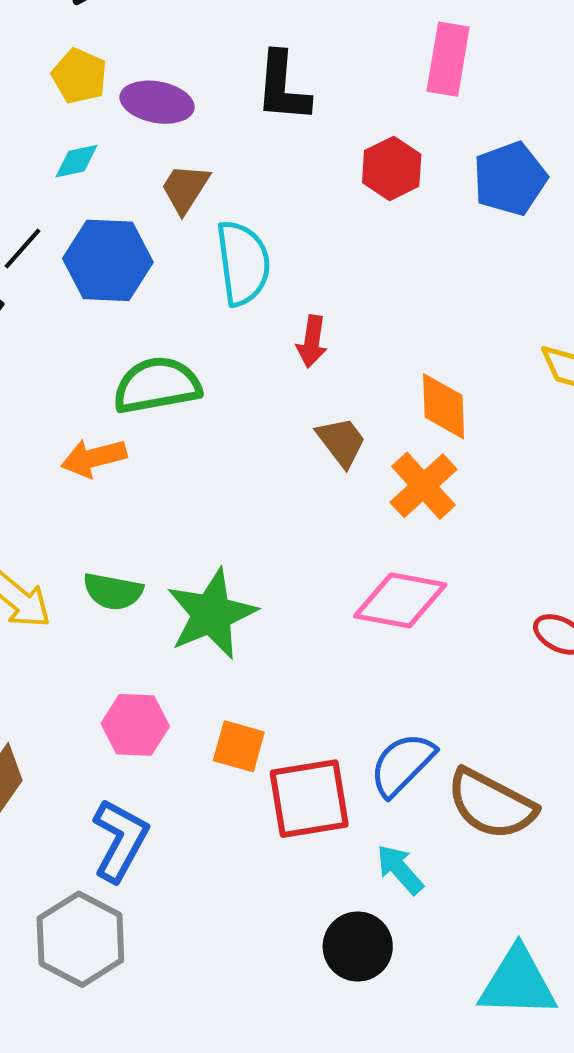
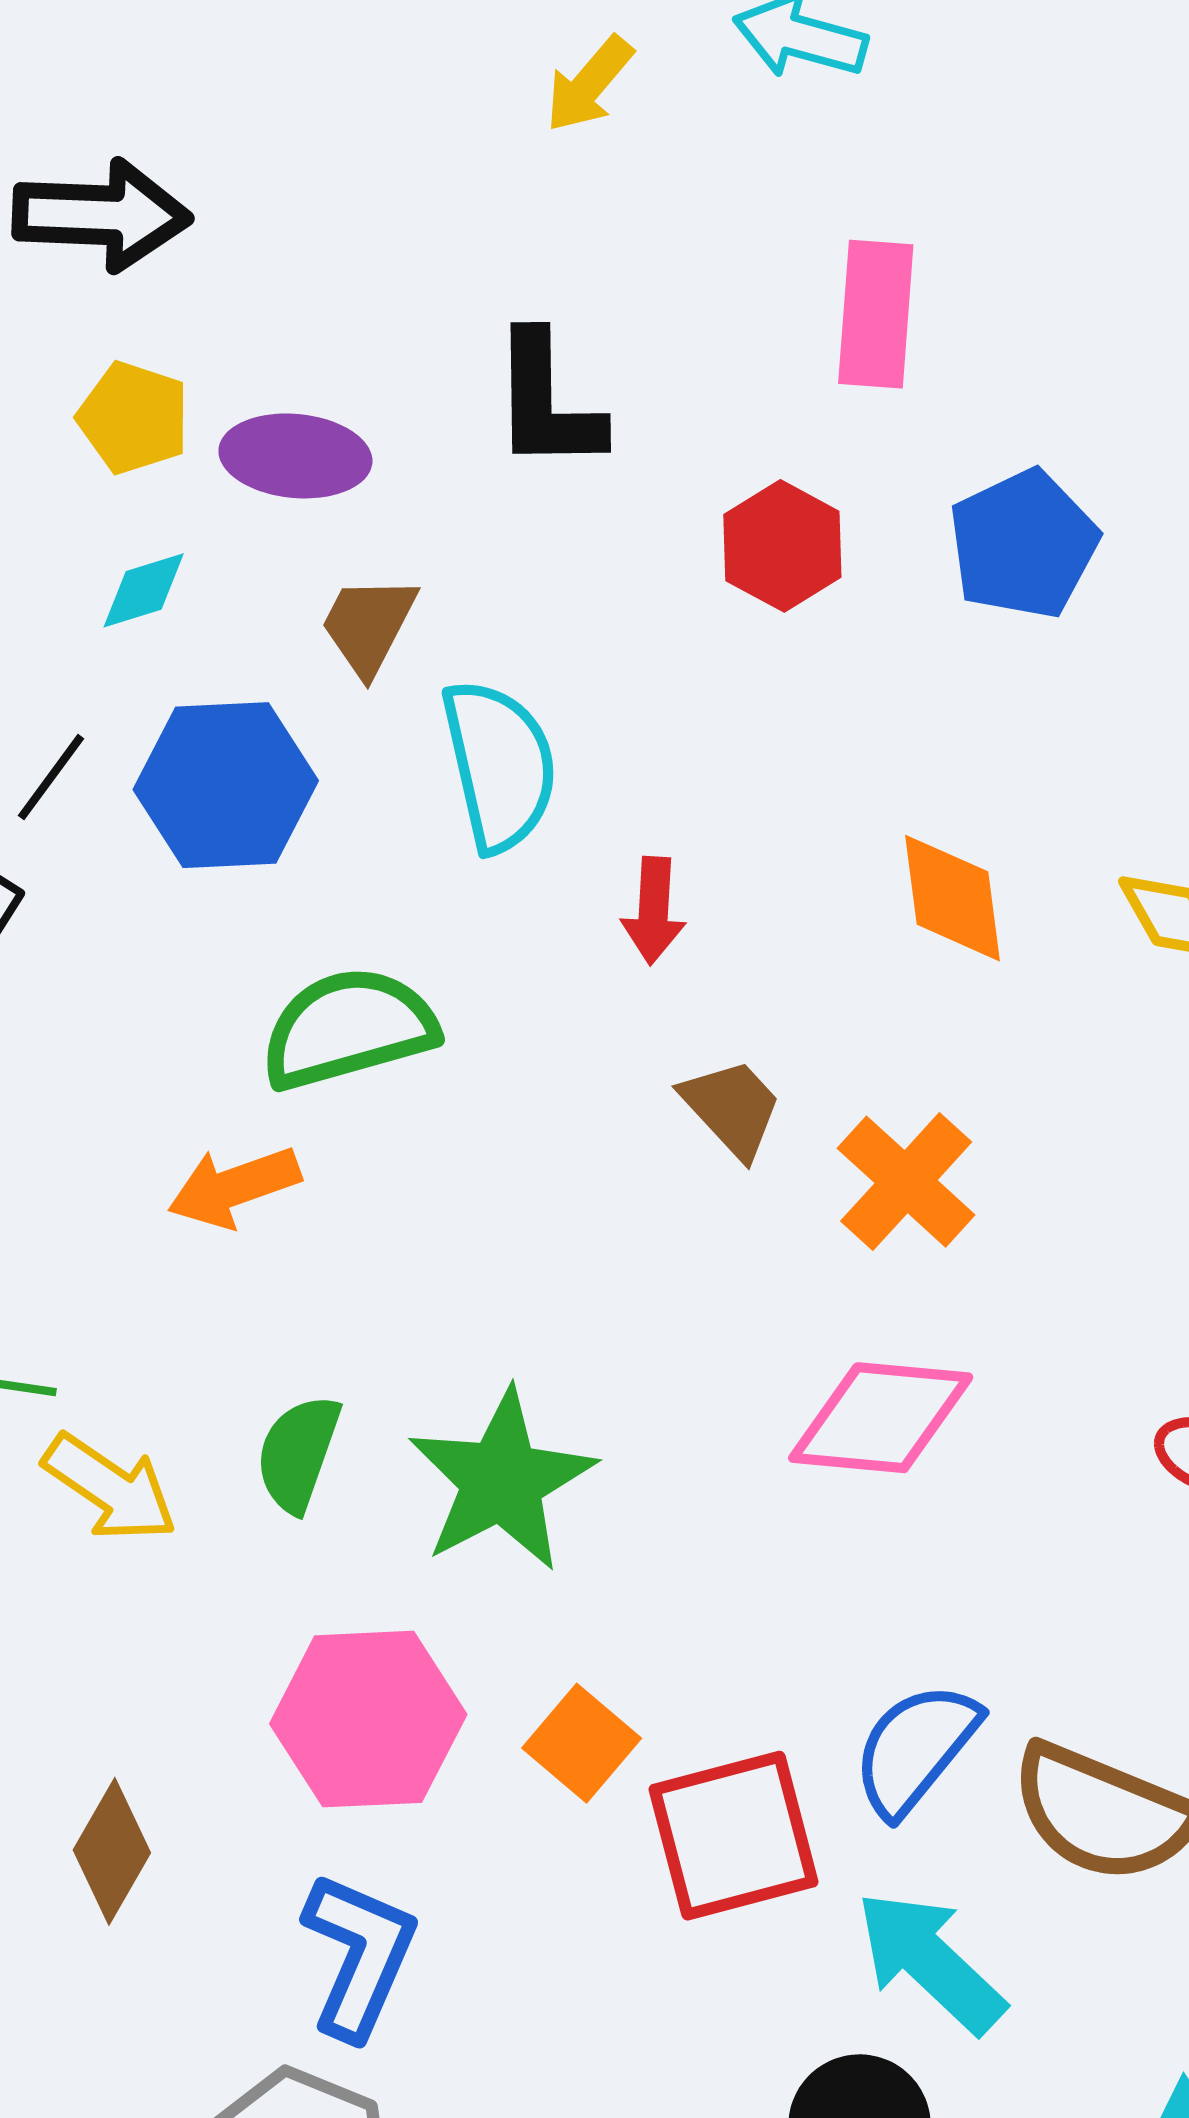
orange diamond: (444, 406) -> (953, 898), moved
green semicircle: (113, 591) -> (298, 1453), turned 104
pink hexagon: (135, 725) -> (368, 1719), size x1.4
orange square: (239, 746) -> (582, 1743), turned 30
cyan arrow: (400, 869) -> (930, 1962), size x1.5

